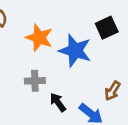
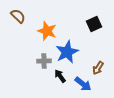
blue star: (75, 51) -> (67, 52), moved, turned 30

